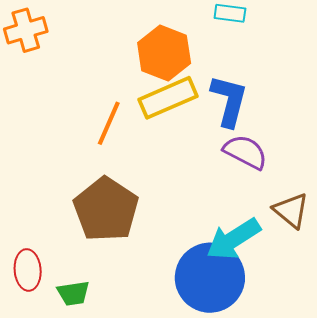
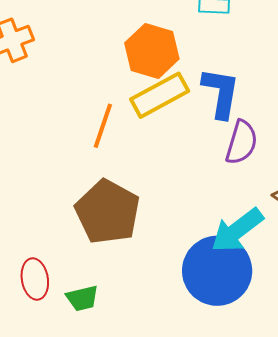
purple semicircle: (245, 152) -> (241, 142), turned 84

